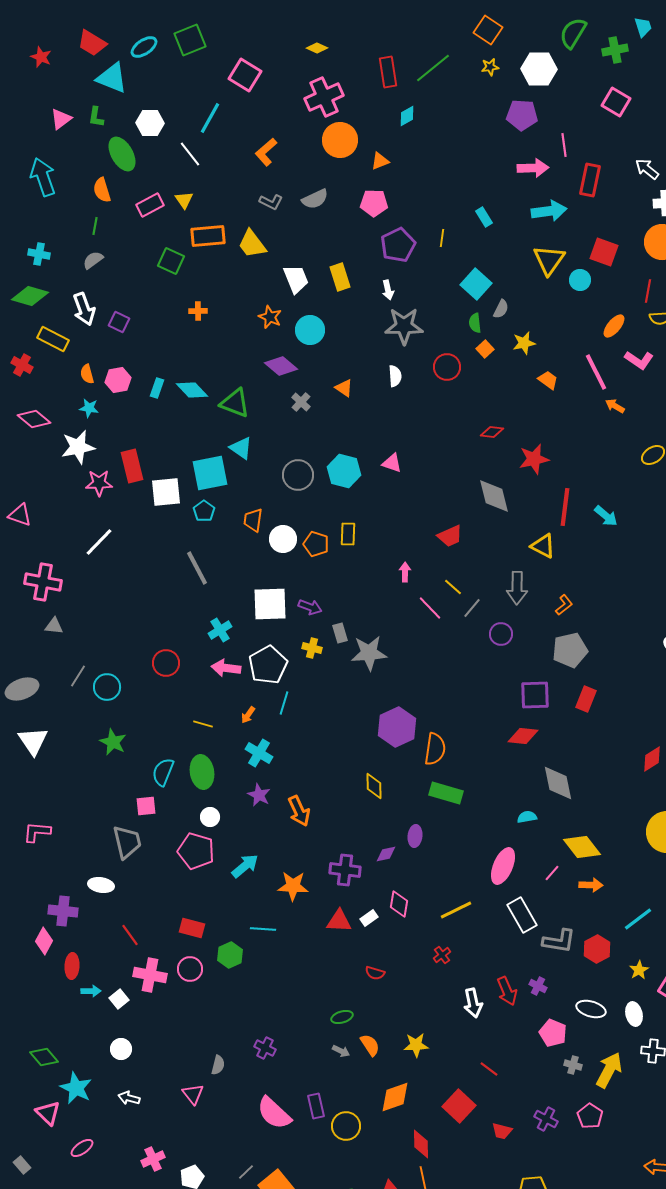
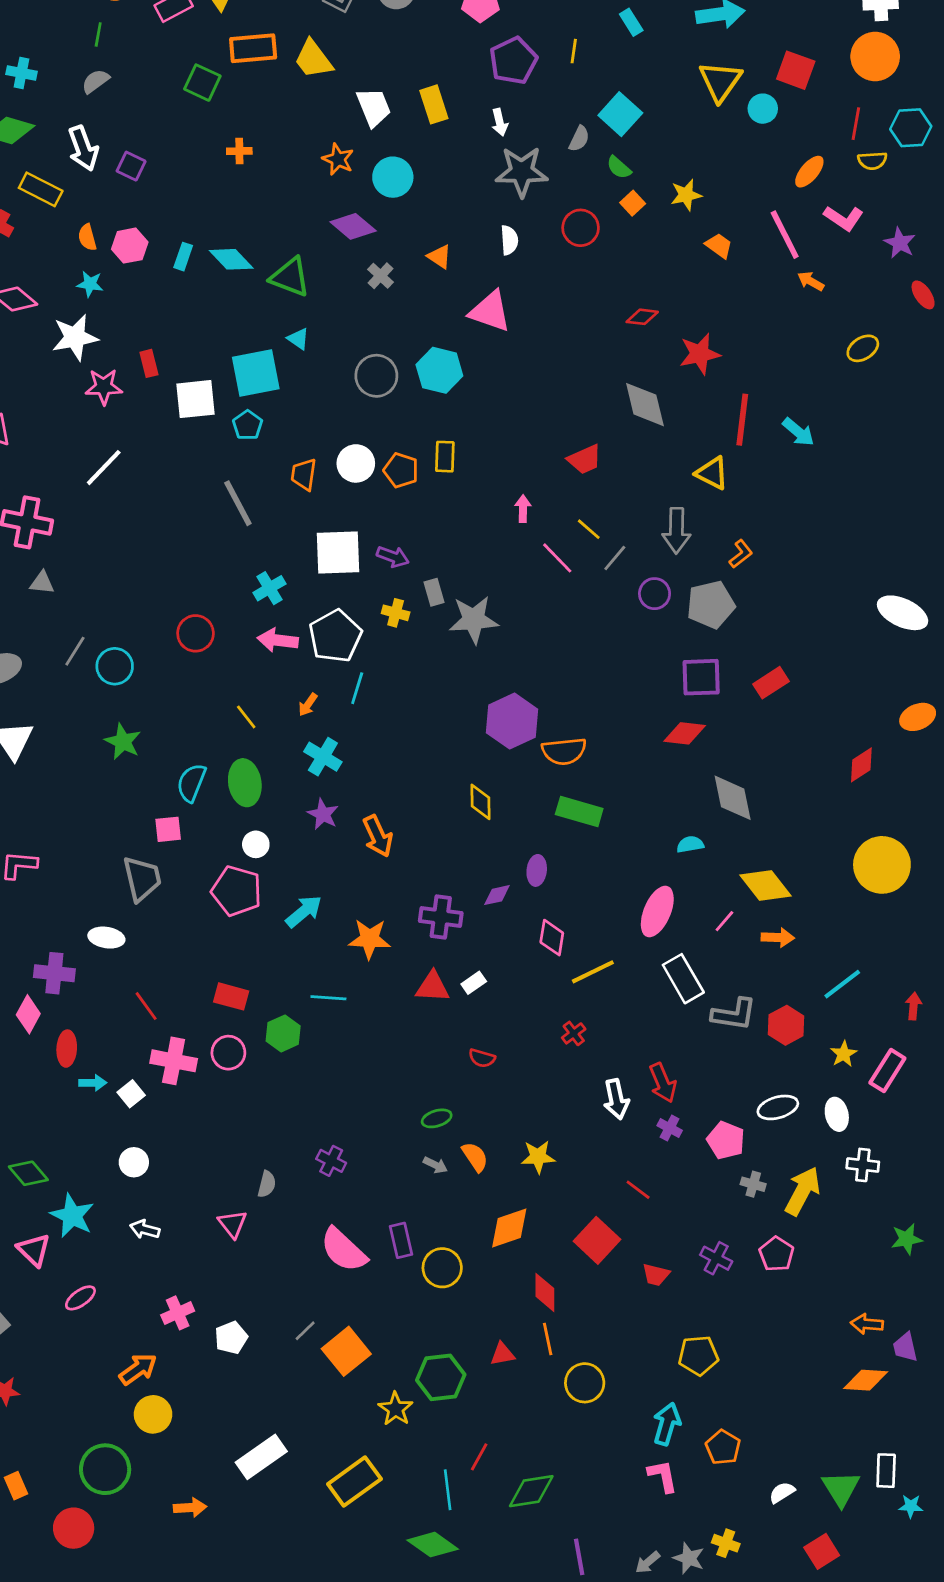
gray semicircle: (501, 309) -> (579, 139), moved
green semicircle: (475, 323) -> (619, 167), turned -42
cyan triangle: (241, 448) -> (298, 339), size x0.7
pink triangle: (392, 463) -> (490, 311), moved, size x1.6
red rectangle: (132, 466) -> (149, 363), size x0.6
orange trapezoid: (253, 520) -> (304, 474), moved
gray pentagon: (570, 650) -> (711, 605), moved
red rectangle: (586, 699) -> (771, 683), turned 35
yellow line: (203, 724) -> (246, 717), turned 36
orange semicircle: (435, 749) -> (564, 751), turned 76
pink diamond: (399, 904) -> (552, 938), moved
purple cross: (538, 986) -> (670, 1128), moved
white ellipse: (591, 1009) -> (778, 1107), turned -32

